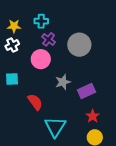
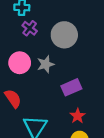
pink circle: (41, 59) -> (20, 63), moved
gray star: (63, 82) -> (46, 64), moved

